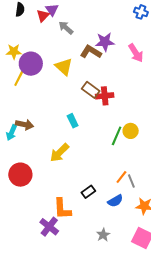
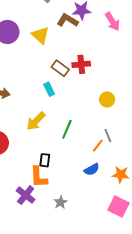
brown rectangle: (91, 90) -> (60, 68), moved
green line: (117, 136) -> (67, 129), moved
gray line: (131, 181) -> (108, 136), moved
black rectangle: (88, 192) -> (45, 160), moved, turned -48
gray star: (103, 235) -> (61, 202), moved

